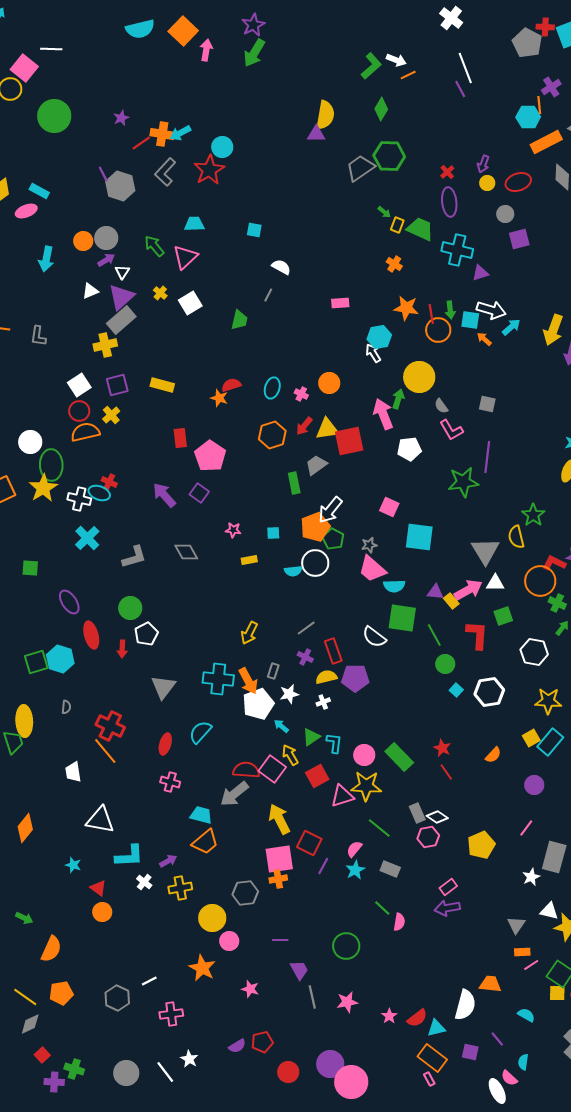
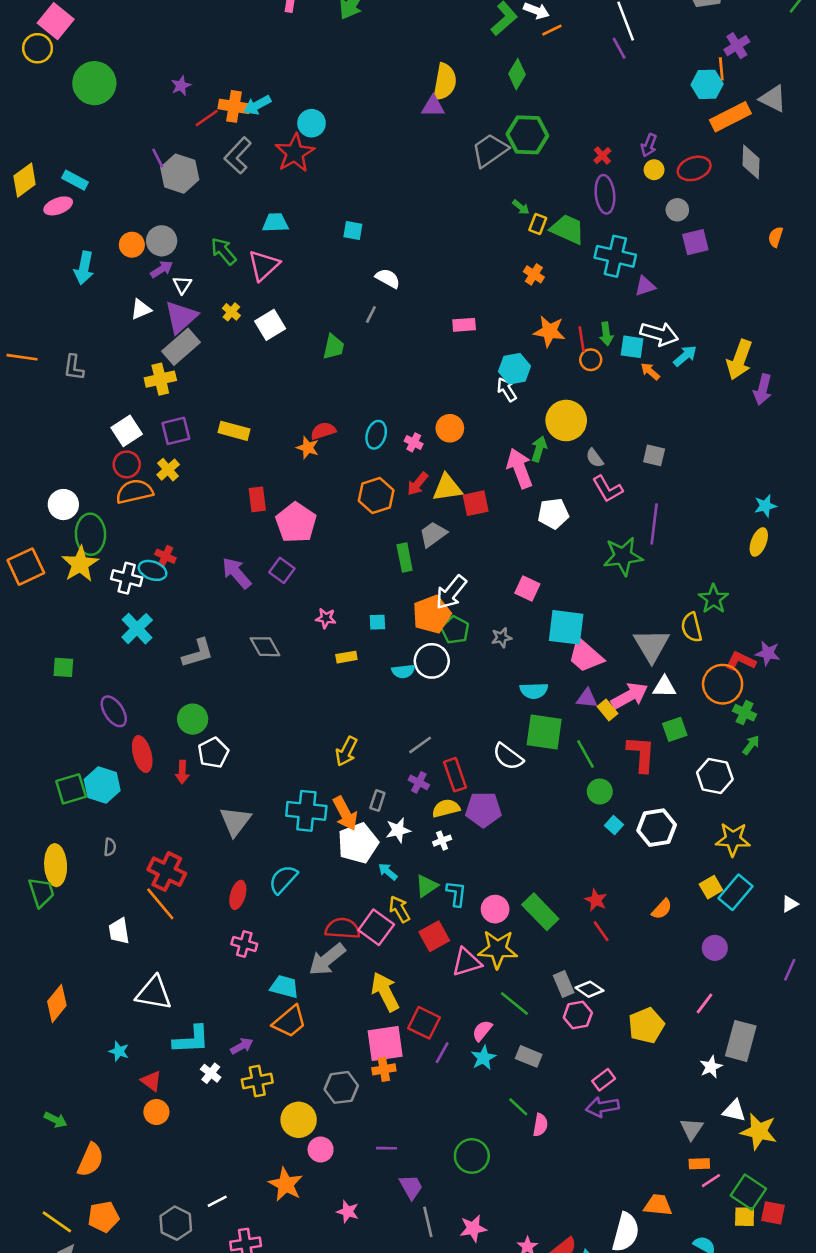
orange circle: (438, 330) -> (591, 360), size x0.7
red square: (349, 441) -> (476, 503), size x0.7
pink trapezoid: (372, 569) -> (586, 656), moved

